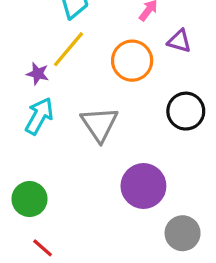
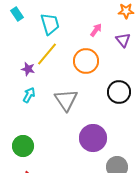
purple triangle: (179, 41) -> (123, 40), moved, turned 35
cyan arrow: (39, 116) -> (29, 95), size x0.7

